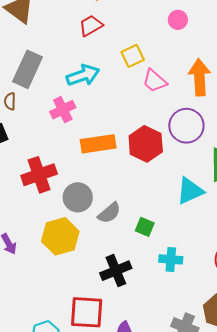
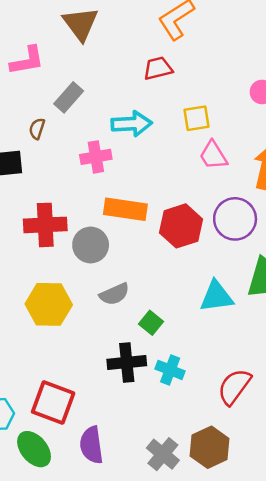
gray rectangle: (27, 69) -> (69, 97), size x0.7
gray circle: (78, 197) -> (91, 245), moved
black cross: (116, 271) -> (127, 362), moved

